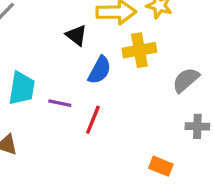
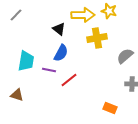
blue semicircle: (100, 70) -> (61, 53), moved
red line: (93, 120) -> (69, 80), turned 30

